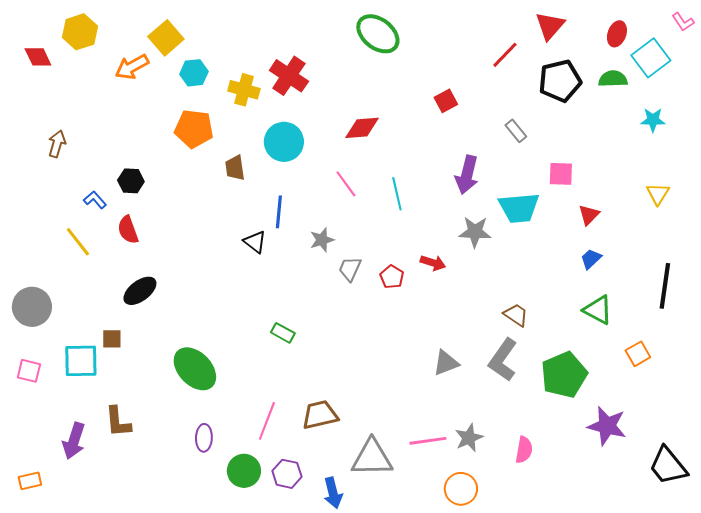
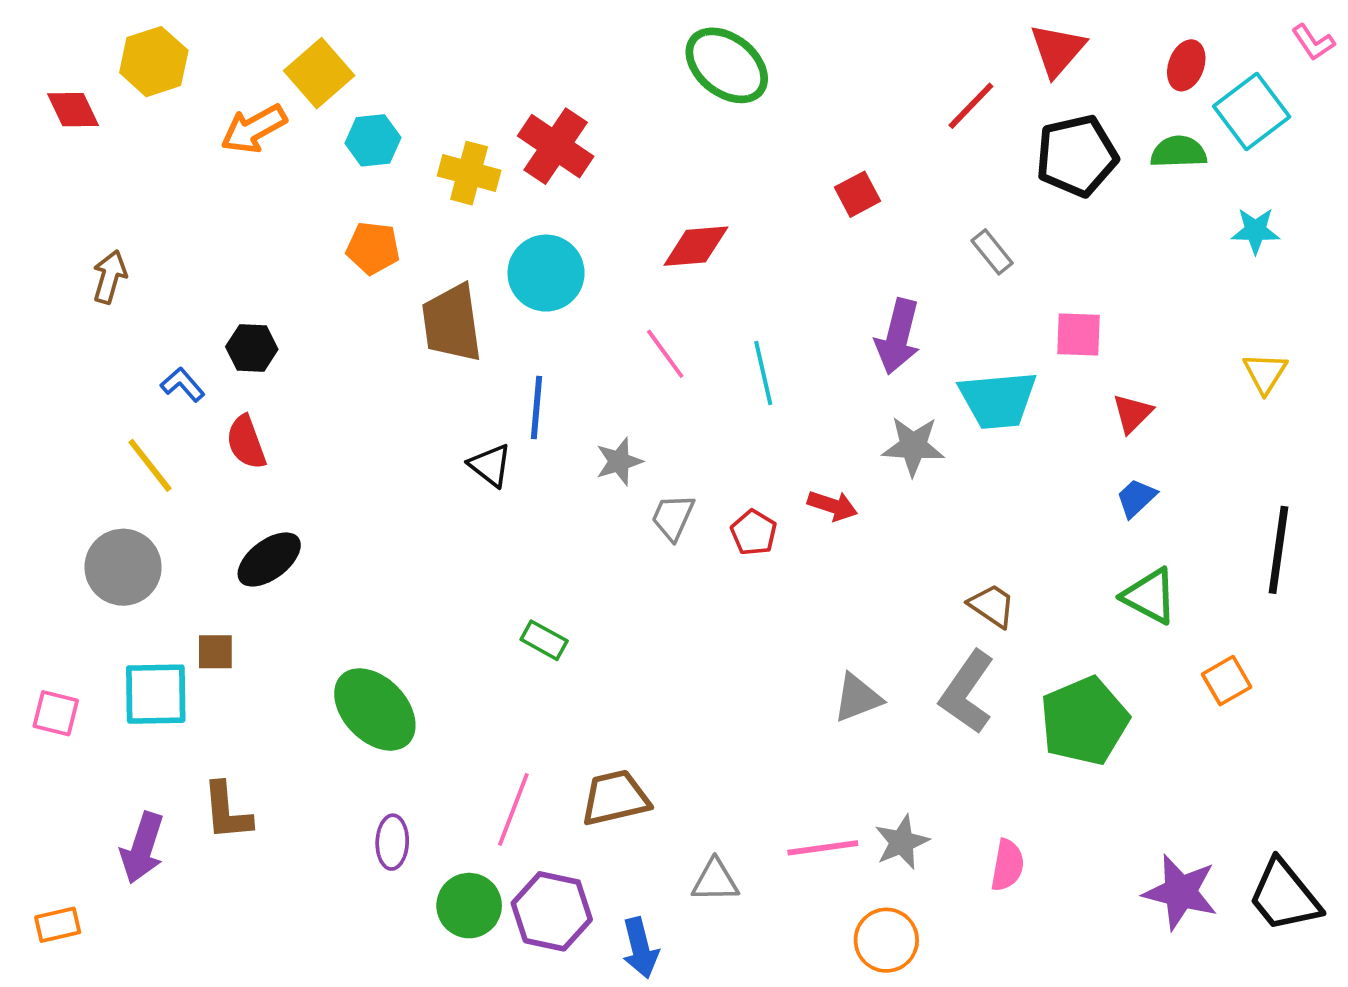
orange pentagon: (194, 129) -> (373, 248), size x0.7
brown trapezoid: (235, 168) -> (452, 323), size x1.6
gray circle: (32, 307) -> (123, 567), moved
purple star: (607, 426) -> (1180, 892), moved
gray triangle: (372, 458) -> (715, 881), size x0.6
purple hexagon: (287, 474) -> (552, 911), size x1.4

